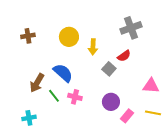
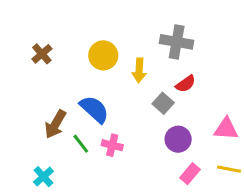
gray cross: (131, 28) -> (177, 42), moved, turned 30
brown cross: (28, 36) -> (42, 54), turned -32
purple circle: (111, 102) -> (178, 139), moved
cyan cross: (29, 118) -> (43, 177), turned -32

